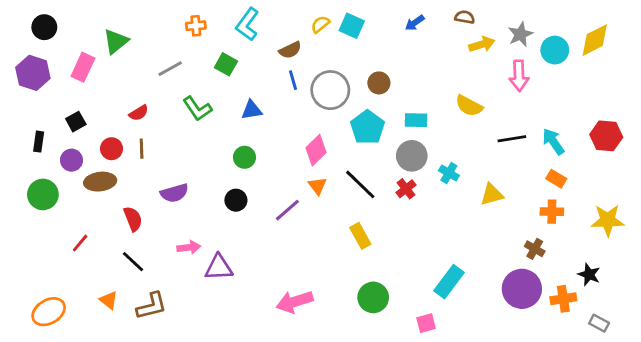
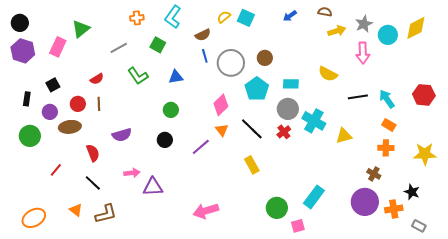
black circle: (44, 27) -> (20, 23), moved
cyan cross: (449, 173) -> (314, 121), size x1.6
green circle: (373, 297) -> (277, 208), moved

